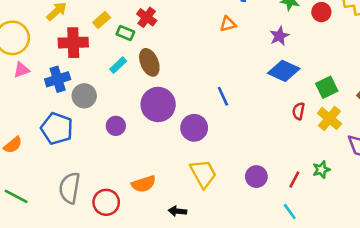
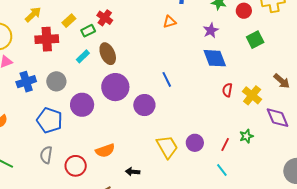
green rectangle: (125, 33) -> (88, 31), turned -48
blue diamond: (284, 71) -> (215, 58), turned 45
blue cross: (58, 79) -> (26, 82), moved
green square: (327, 87) -> (255, 40), moved
purple circle: (116, 126) -> (82, 105), size x1.5
blue pentagon: (57, 128) -> (50, 120), moved
yellow trapezoid: (203, 174) -> (167, 147), moved
gray semicircle: (70, 188) -> (46, 155), size x0.7

